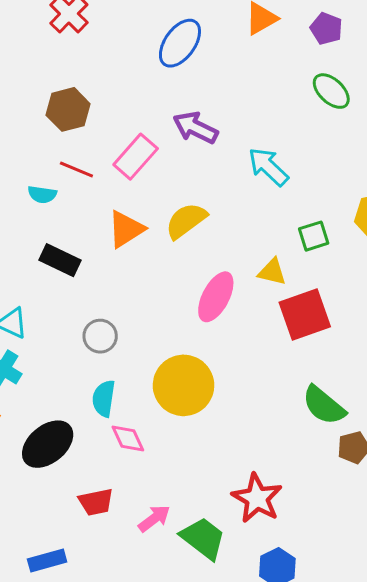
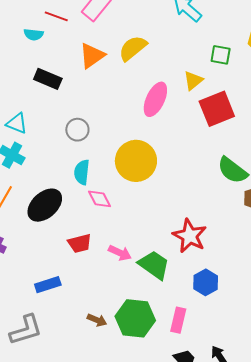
green square: (314, 236) -> (221, 55), turned 30
yellow triangle: (272, 272) -> (193, 81), turned -50
pink arrow: (154, 519) -> (120, 253), turned 65

